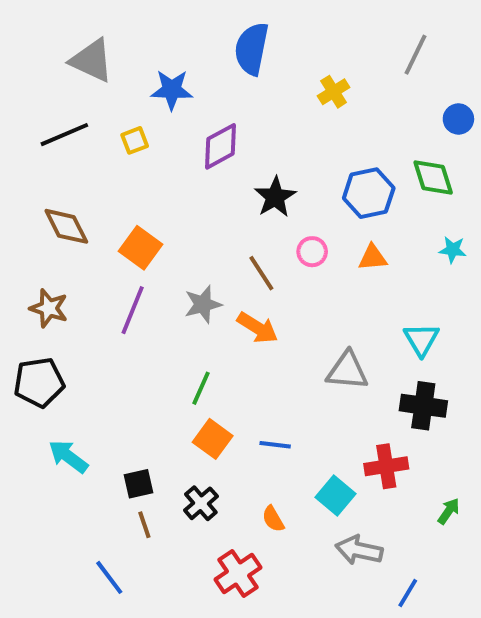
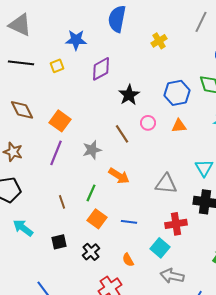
gray triangle: (92, 60) -> (20, 25), moved
black line: (64, 135) -> (21, 63), turned 30
orange arrow: (258, 328) -> (119, 176), moved
red cross: (386, 466) -> (176, 224), moved
brown line: (144, 525) -> (62, 202), moved

